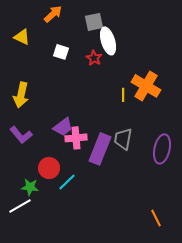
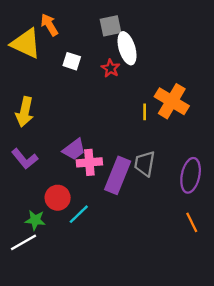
orange arrow: (53, 14) -> (49, 25), moved, turned -78
yellow triangle: (22, 37) -> (26, 44), size x1.6
orange line: (156, 218) -> (192, 222), moved

